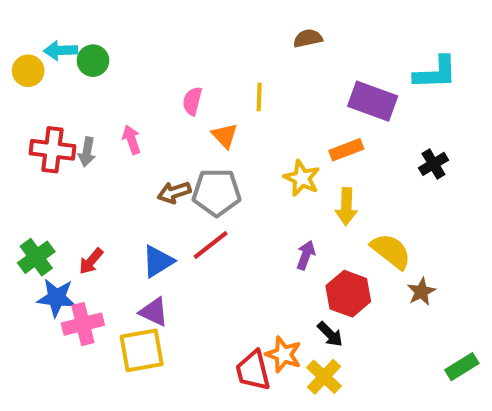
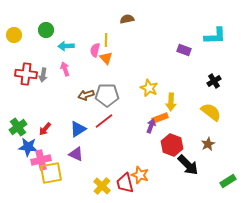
brown semicircle: (308, 38) -> (127, 19), moved
cyan arrow: (61, 50) -> (66, 46), moved
yellow line: (259, 97) -> (106, 40), moved
purple rectangle: (373, 101) -> (184, 50), size x0.6
orange triangle: (225, 136) -> (106, 58), moved
orange rectangle: (346, 150) -> (160, 118), moved
yellow semicircle: (391, 251) -> (211, 112), moved
black arrow: (330, 334) -> (188, 165), moved, size x1.6
yellow square: (142, 350) -> (51, 173), moved
yellow cross: (324, 377) -> (102, 186), moved

